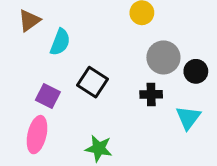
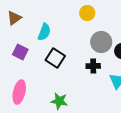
cyan semicircle: (60, 42) -> (44, 32), moved
purple square: (48, 96) -> (20, 52), moved

